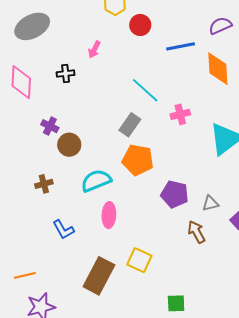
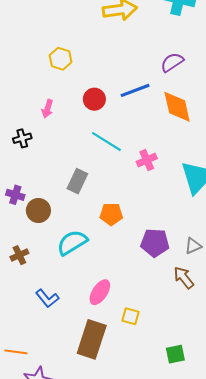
red circle: (140, 25) -> (94, 99), moved
gray rectangle: (130, 125) -> (77, 181), moved
orange pentagon: (138, 160) -> (111, 214), size x0.7
pink ellipse: (109, 215) -> (100, 292), moved, turned 40
yellow square: (139, 260) -> (130, 316), size x0.7
orange line: (25, 275) -> (16, 352), turned 30

